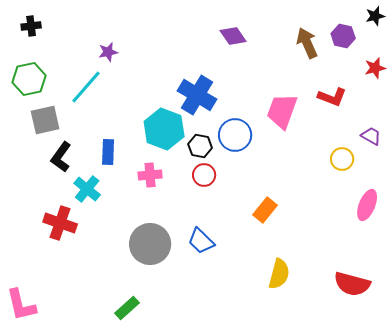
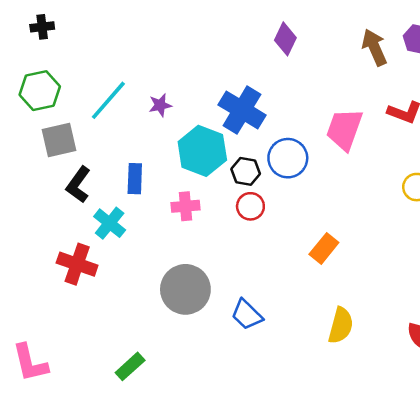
purple diamond: (233, 36) -> (285, 39), turned 60
purple star: (108, 52) -> (160, 105), moved
blue trapezoid: (201, 241) -> (247, 315), moved
green rectangle: (127, 308) -> (130, 366), moved

